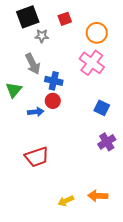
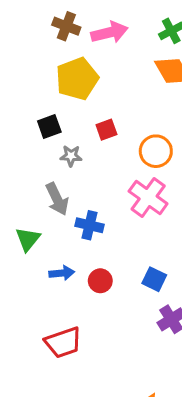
black square: (28, 17) -> (49, 127), size x0.7
red circle: (53, 101) -> (100, 281), moved
blue square: (102, 108) -> (154, 279), moved

